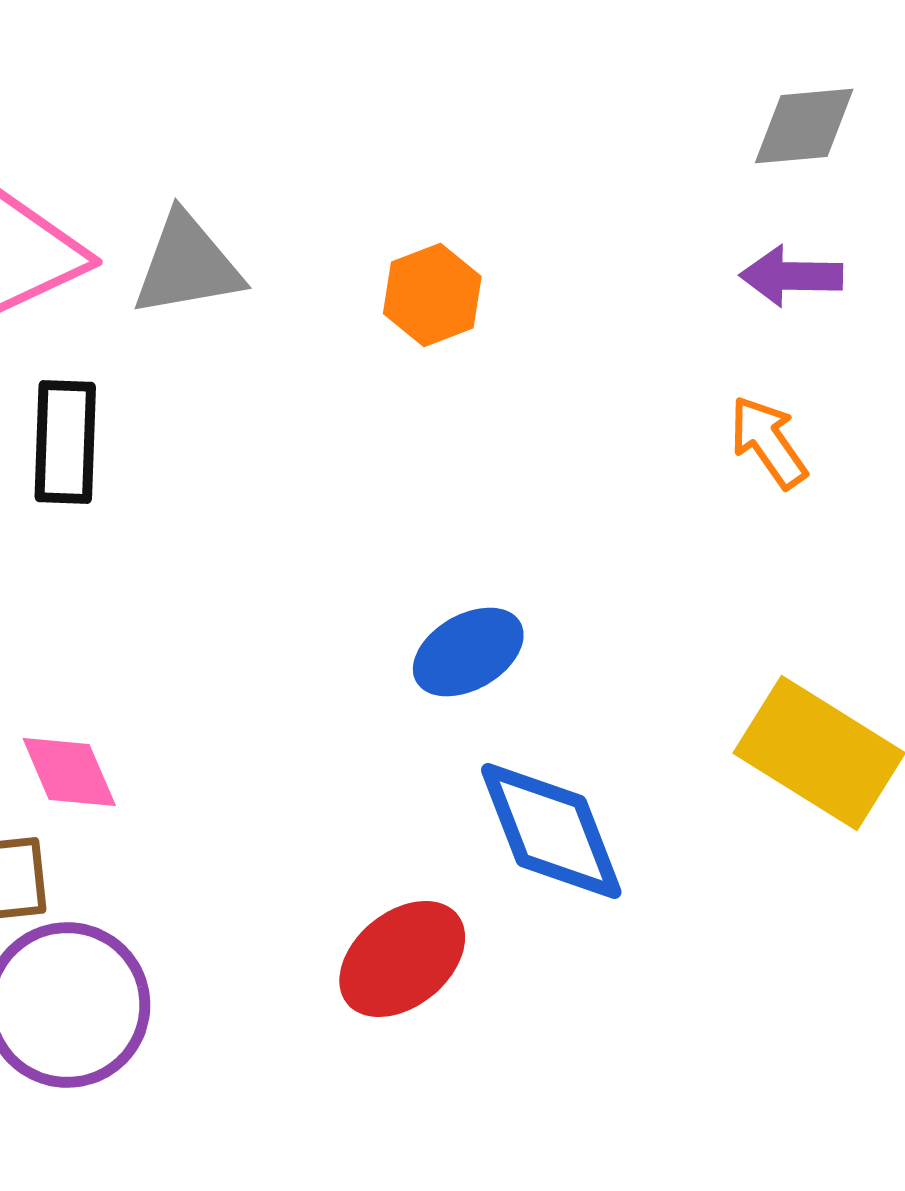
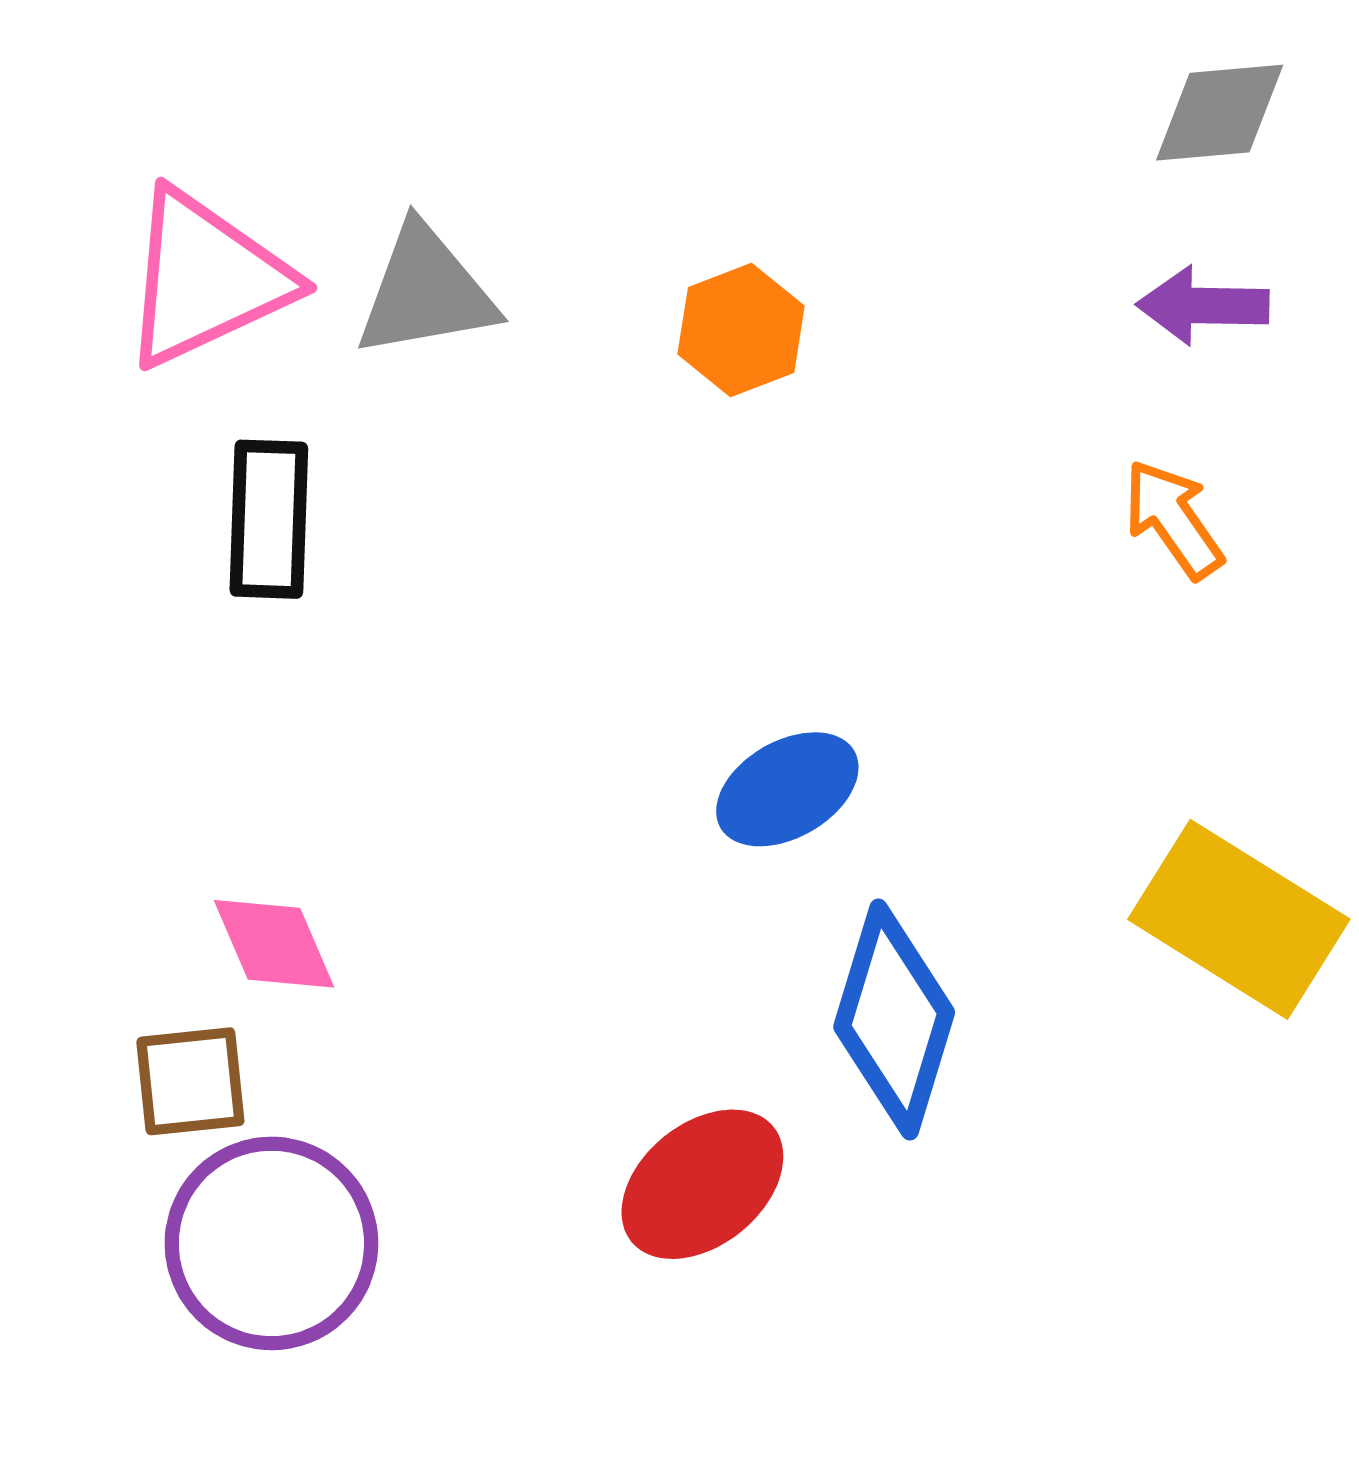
blue diamond: (551, 831) -> (894, 1020), turned 38

